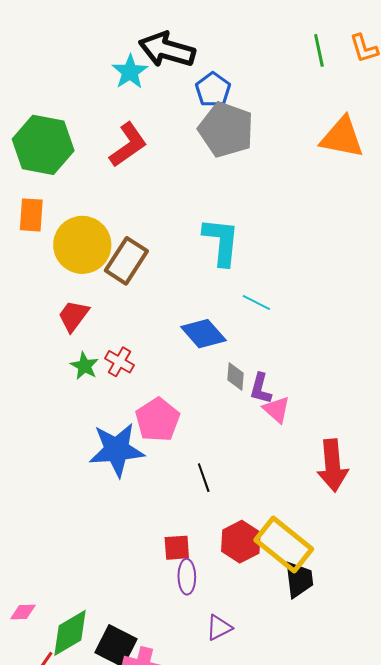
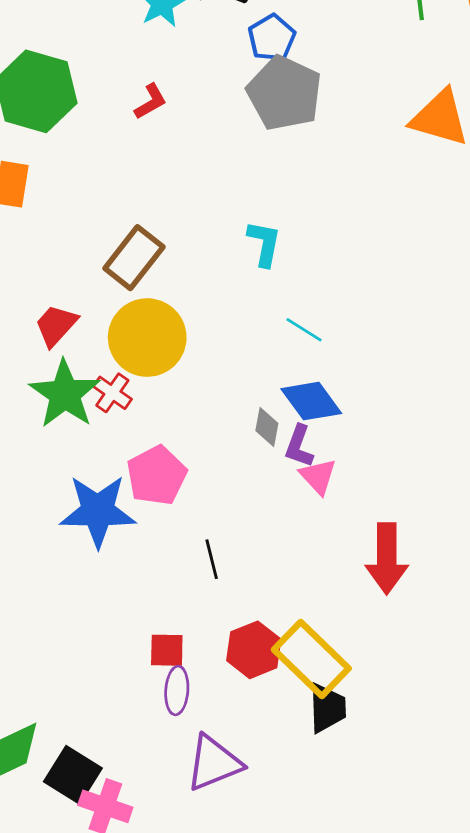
red L-shape: (128, 145) -> (151, 102), size x0.6
cyan L-shape: (221, 242) -> (264, 243), size x0.7
yellow circle: (82, 245) -> (147, 338), moved
blue diamond: (203, 334) -> (311, 401), moved
green star: (84, 366) -> (65, 394), size x1.8
purple triangle: (219, 628) -> (214, 763), size x1.6

